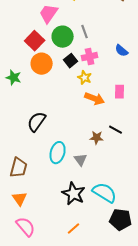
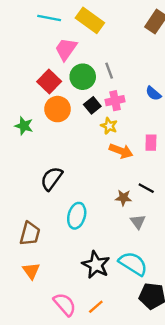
gray triangle: (81, 160) -> (138, 222), moved
pink semicircle: (26, 227) -> (65, 304), moved

